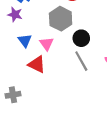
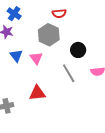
black circle: (81, 38) -> (78, 50), moved
red triangle: (37, 64) -> (37, 93), moved, turned -30

